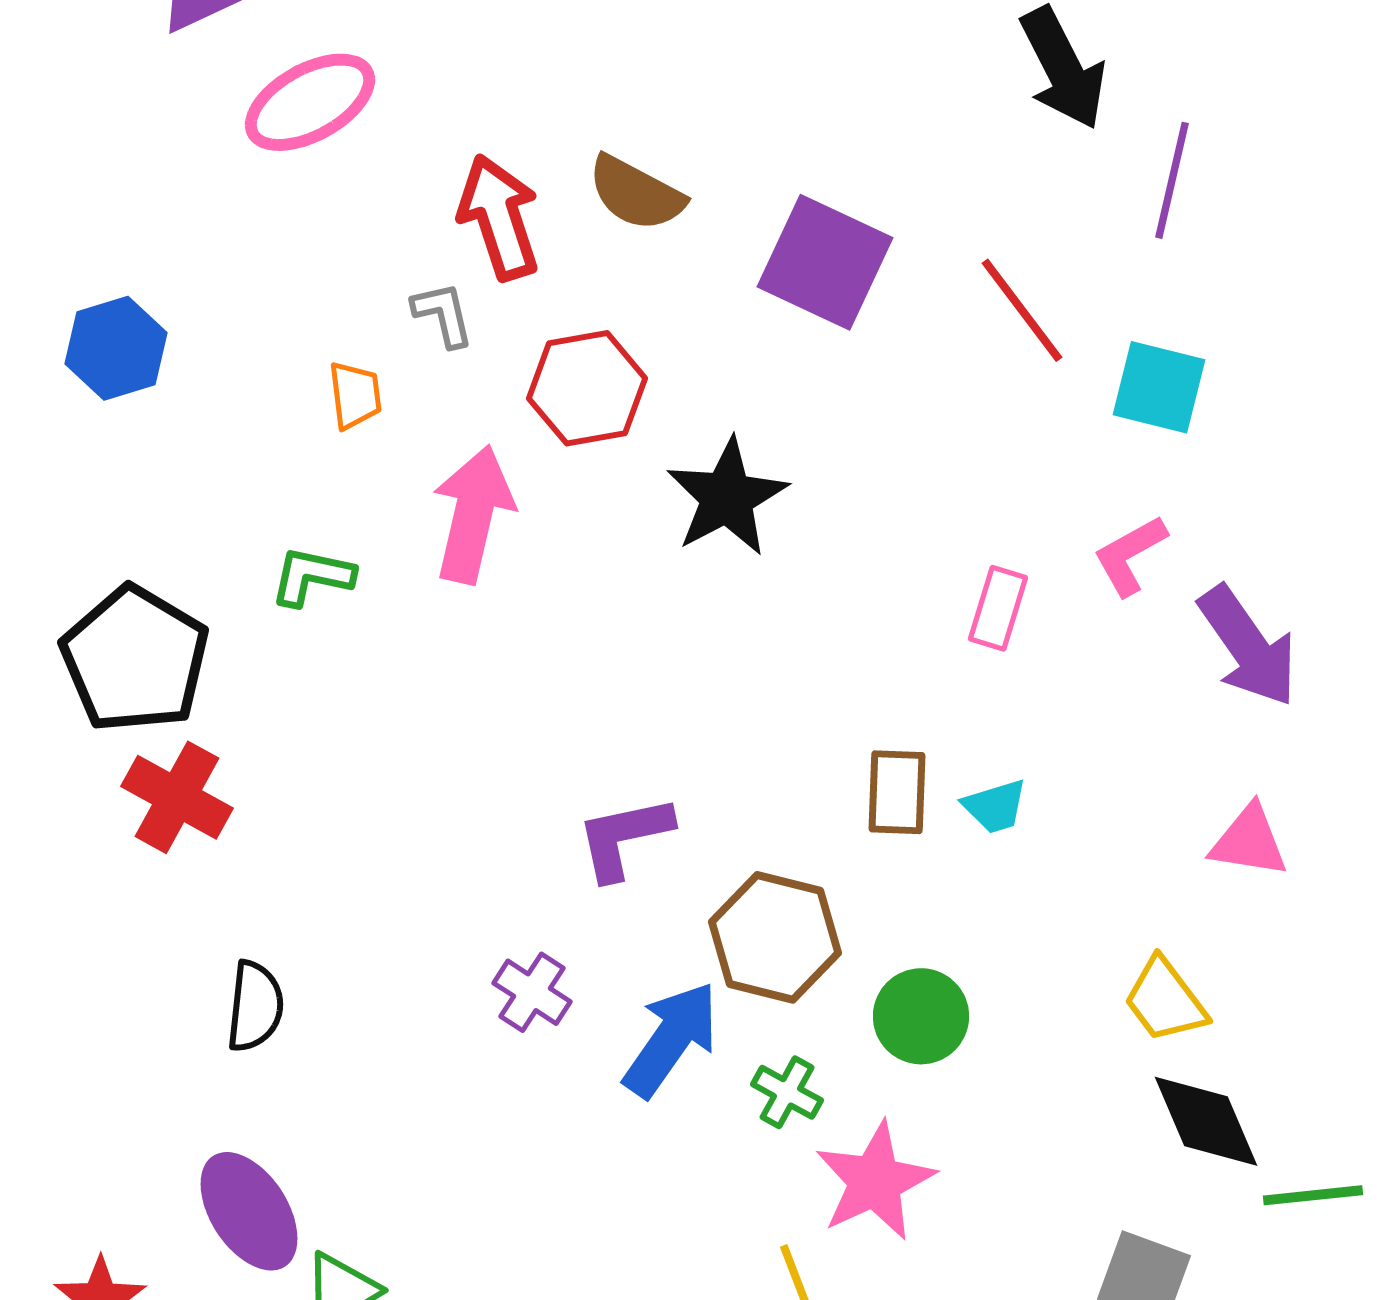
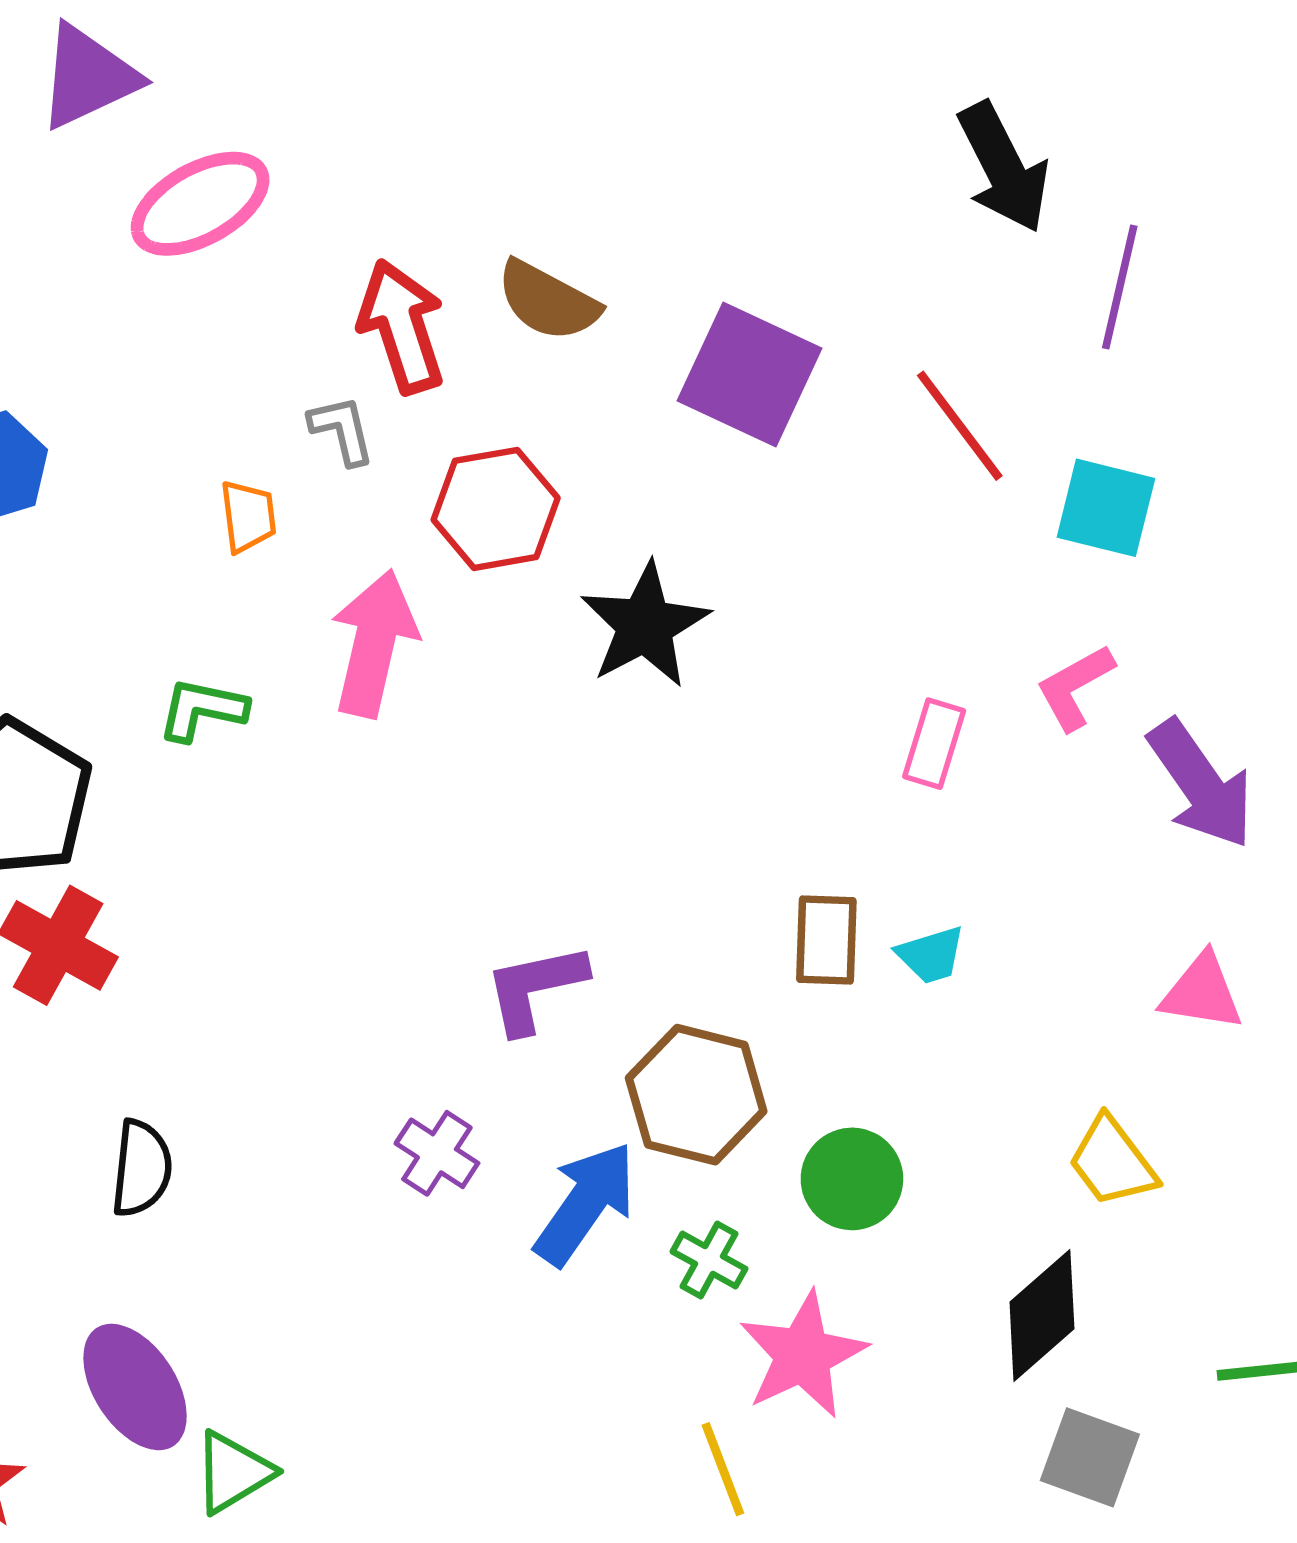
black diamond: (1206, 1121) -> (1042, 1315), moved, turned 72

